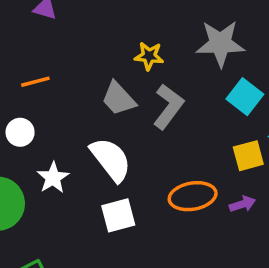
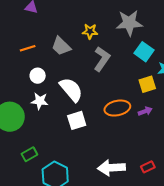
gray trapezoid: (119, 99) -> (61, 46), moved
white circle: (20, 132) -> (38, 76), moved
white star: (53, 178) -> (40, 101), turned -30

